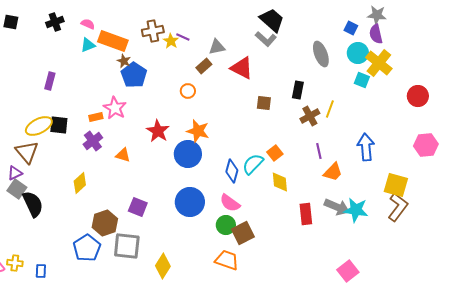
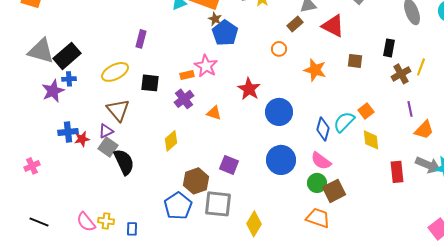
yellow ellipse: (39, 126) -> (115, 72), moved
orange star: (198, 131) -> (315, 70), moved

